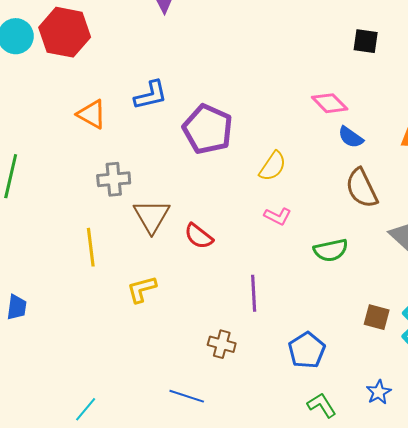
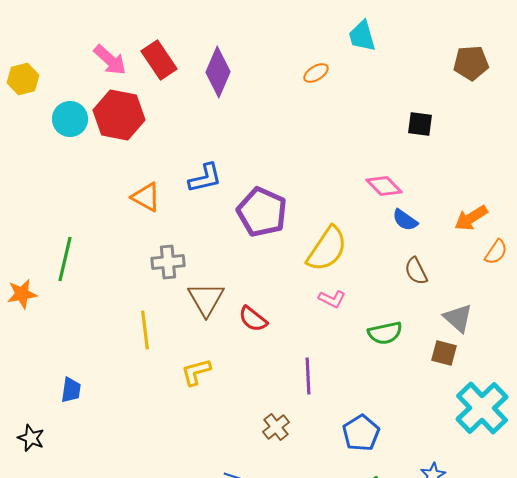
yellow semicircle: (273, 166) -> (327, 249), size x1.5
brown semicircle: (362, 188) -> (416, 271), size x0.7
brown square: (377, 317) -> (444, 353), moved
brown cross: (222, 344) -> (276, 427), turned 36

